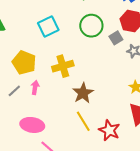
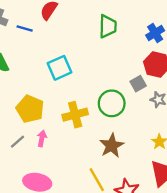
green circle: (91, 26) -> (112, 103), moved
brown star: (83, 93) -> (112, 146), moved

